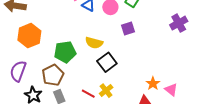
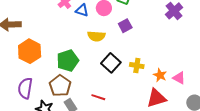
yellow semicircle: (94, 43) -> (96, 36), moved
yellow cross: (106, 91) -> (137, 66), moved, turned -32

